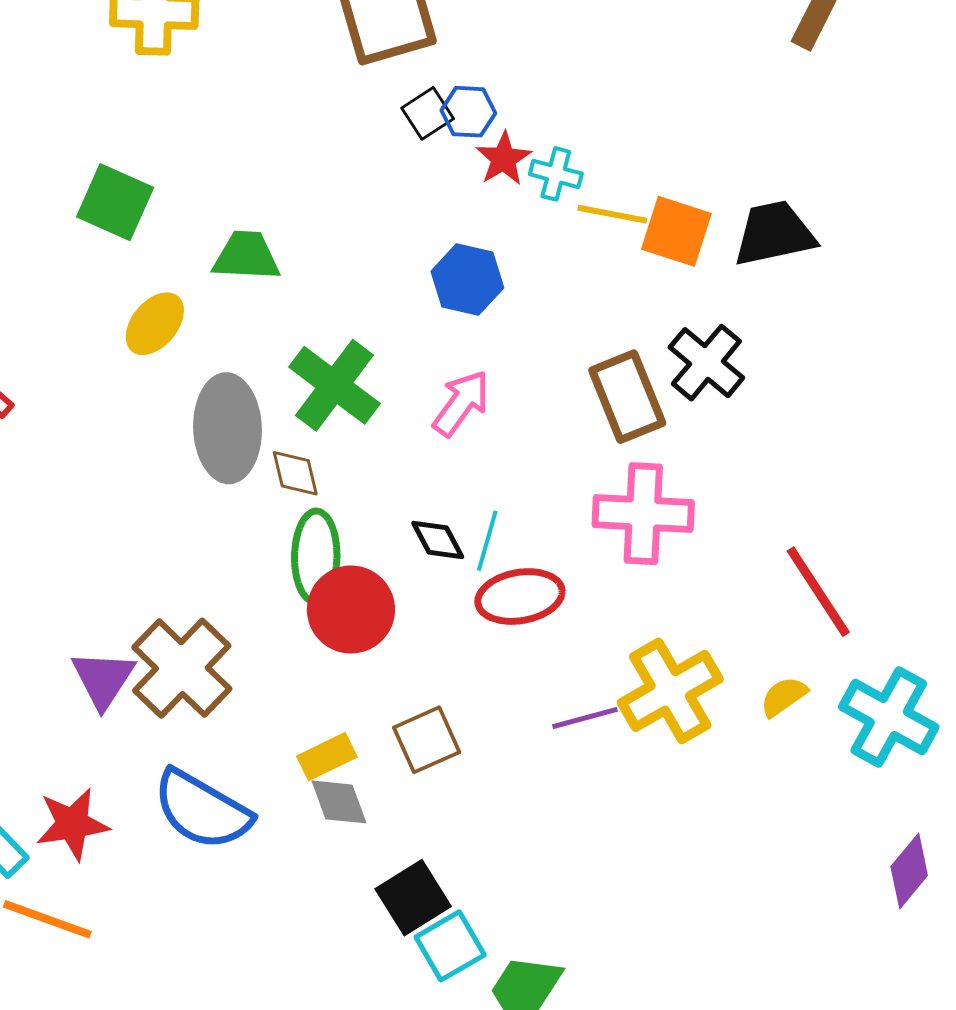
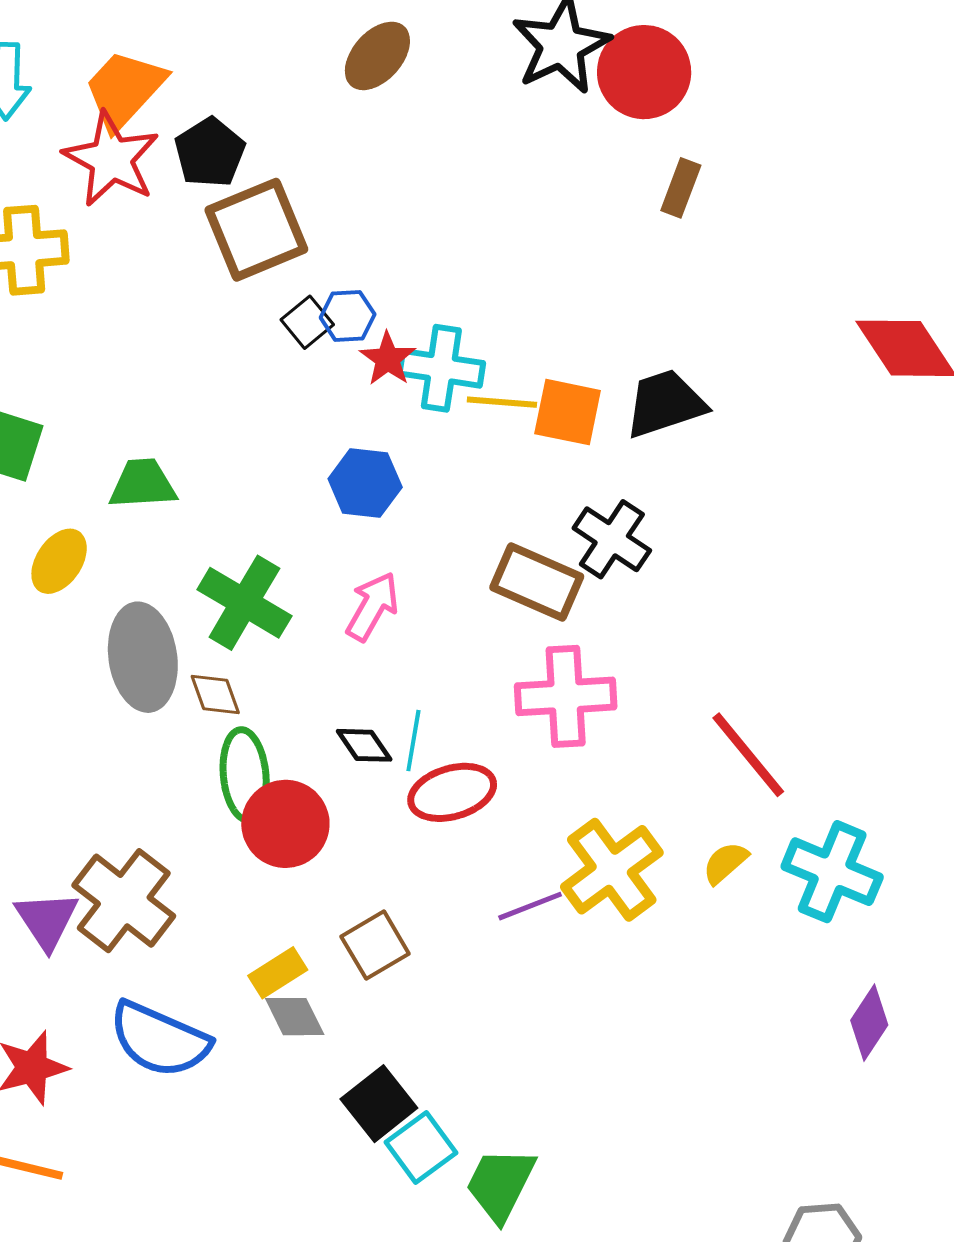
cyan cross: (556, 174) -> (441, 368), size x1.6
brown rectangle: (627, 397) -> (537, 582), turned -38

